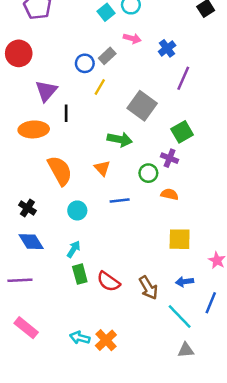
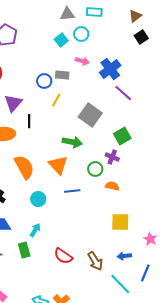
blue cross: (167, 48) -> (110, 69), size x1.5
gray rectangle: (107, 56) -> (62, 75), turned 48
purple line: (183, 78) -> (123, 93), turned -72
orange triangle: (102, 168) -> (58, 165), size x1.5
green rectangle: (80, 274) -> (24, 250), moved

